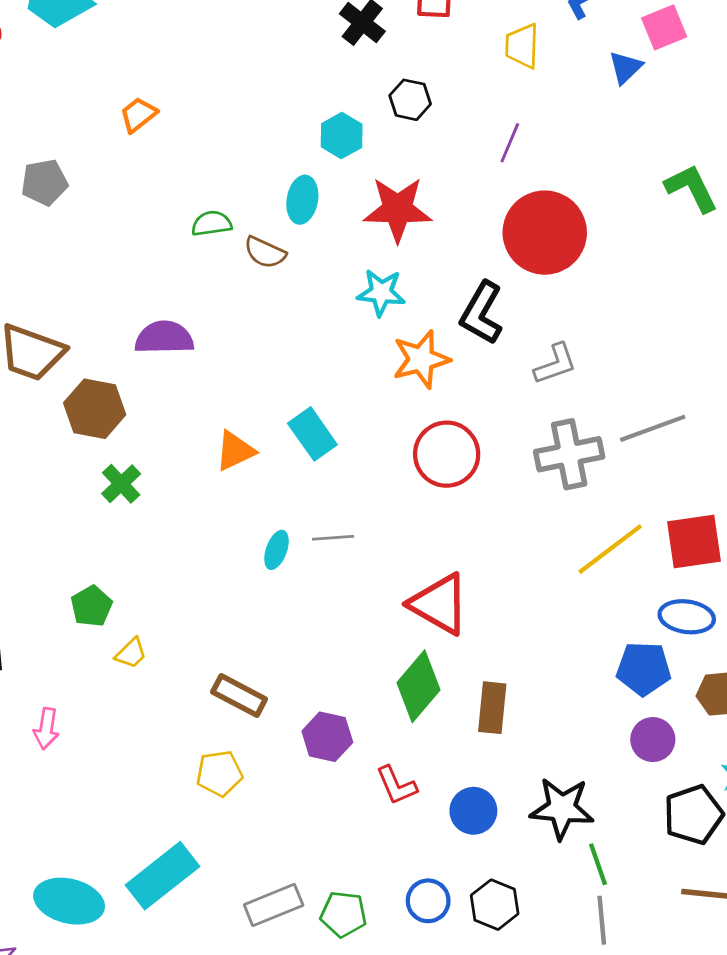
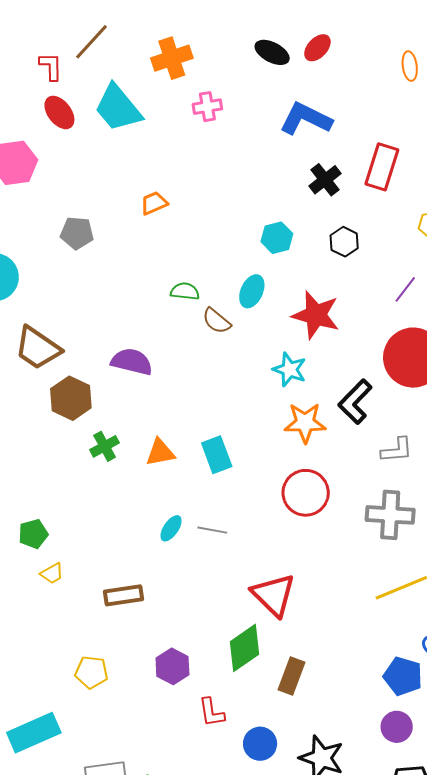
cyan hexagon: (342, 136) -> (277, 238), moved
green cross: (121, 484) -> (105, 446), moved
brown rectangle: (239, 696) -> (123, 595), moved, turned -51

